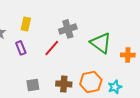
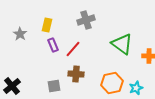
gray cross: (68, 29) -> (86, 20), moved
purple rectangle: (21, 48) -> (53, 45), moved
brown cross: (64, 84) -> (76, 74), moved

